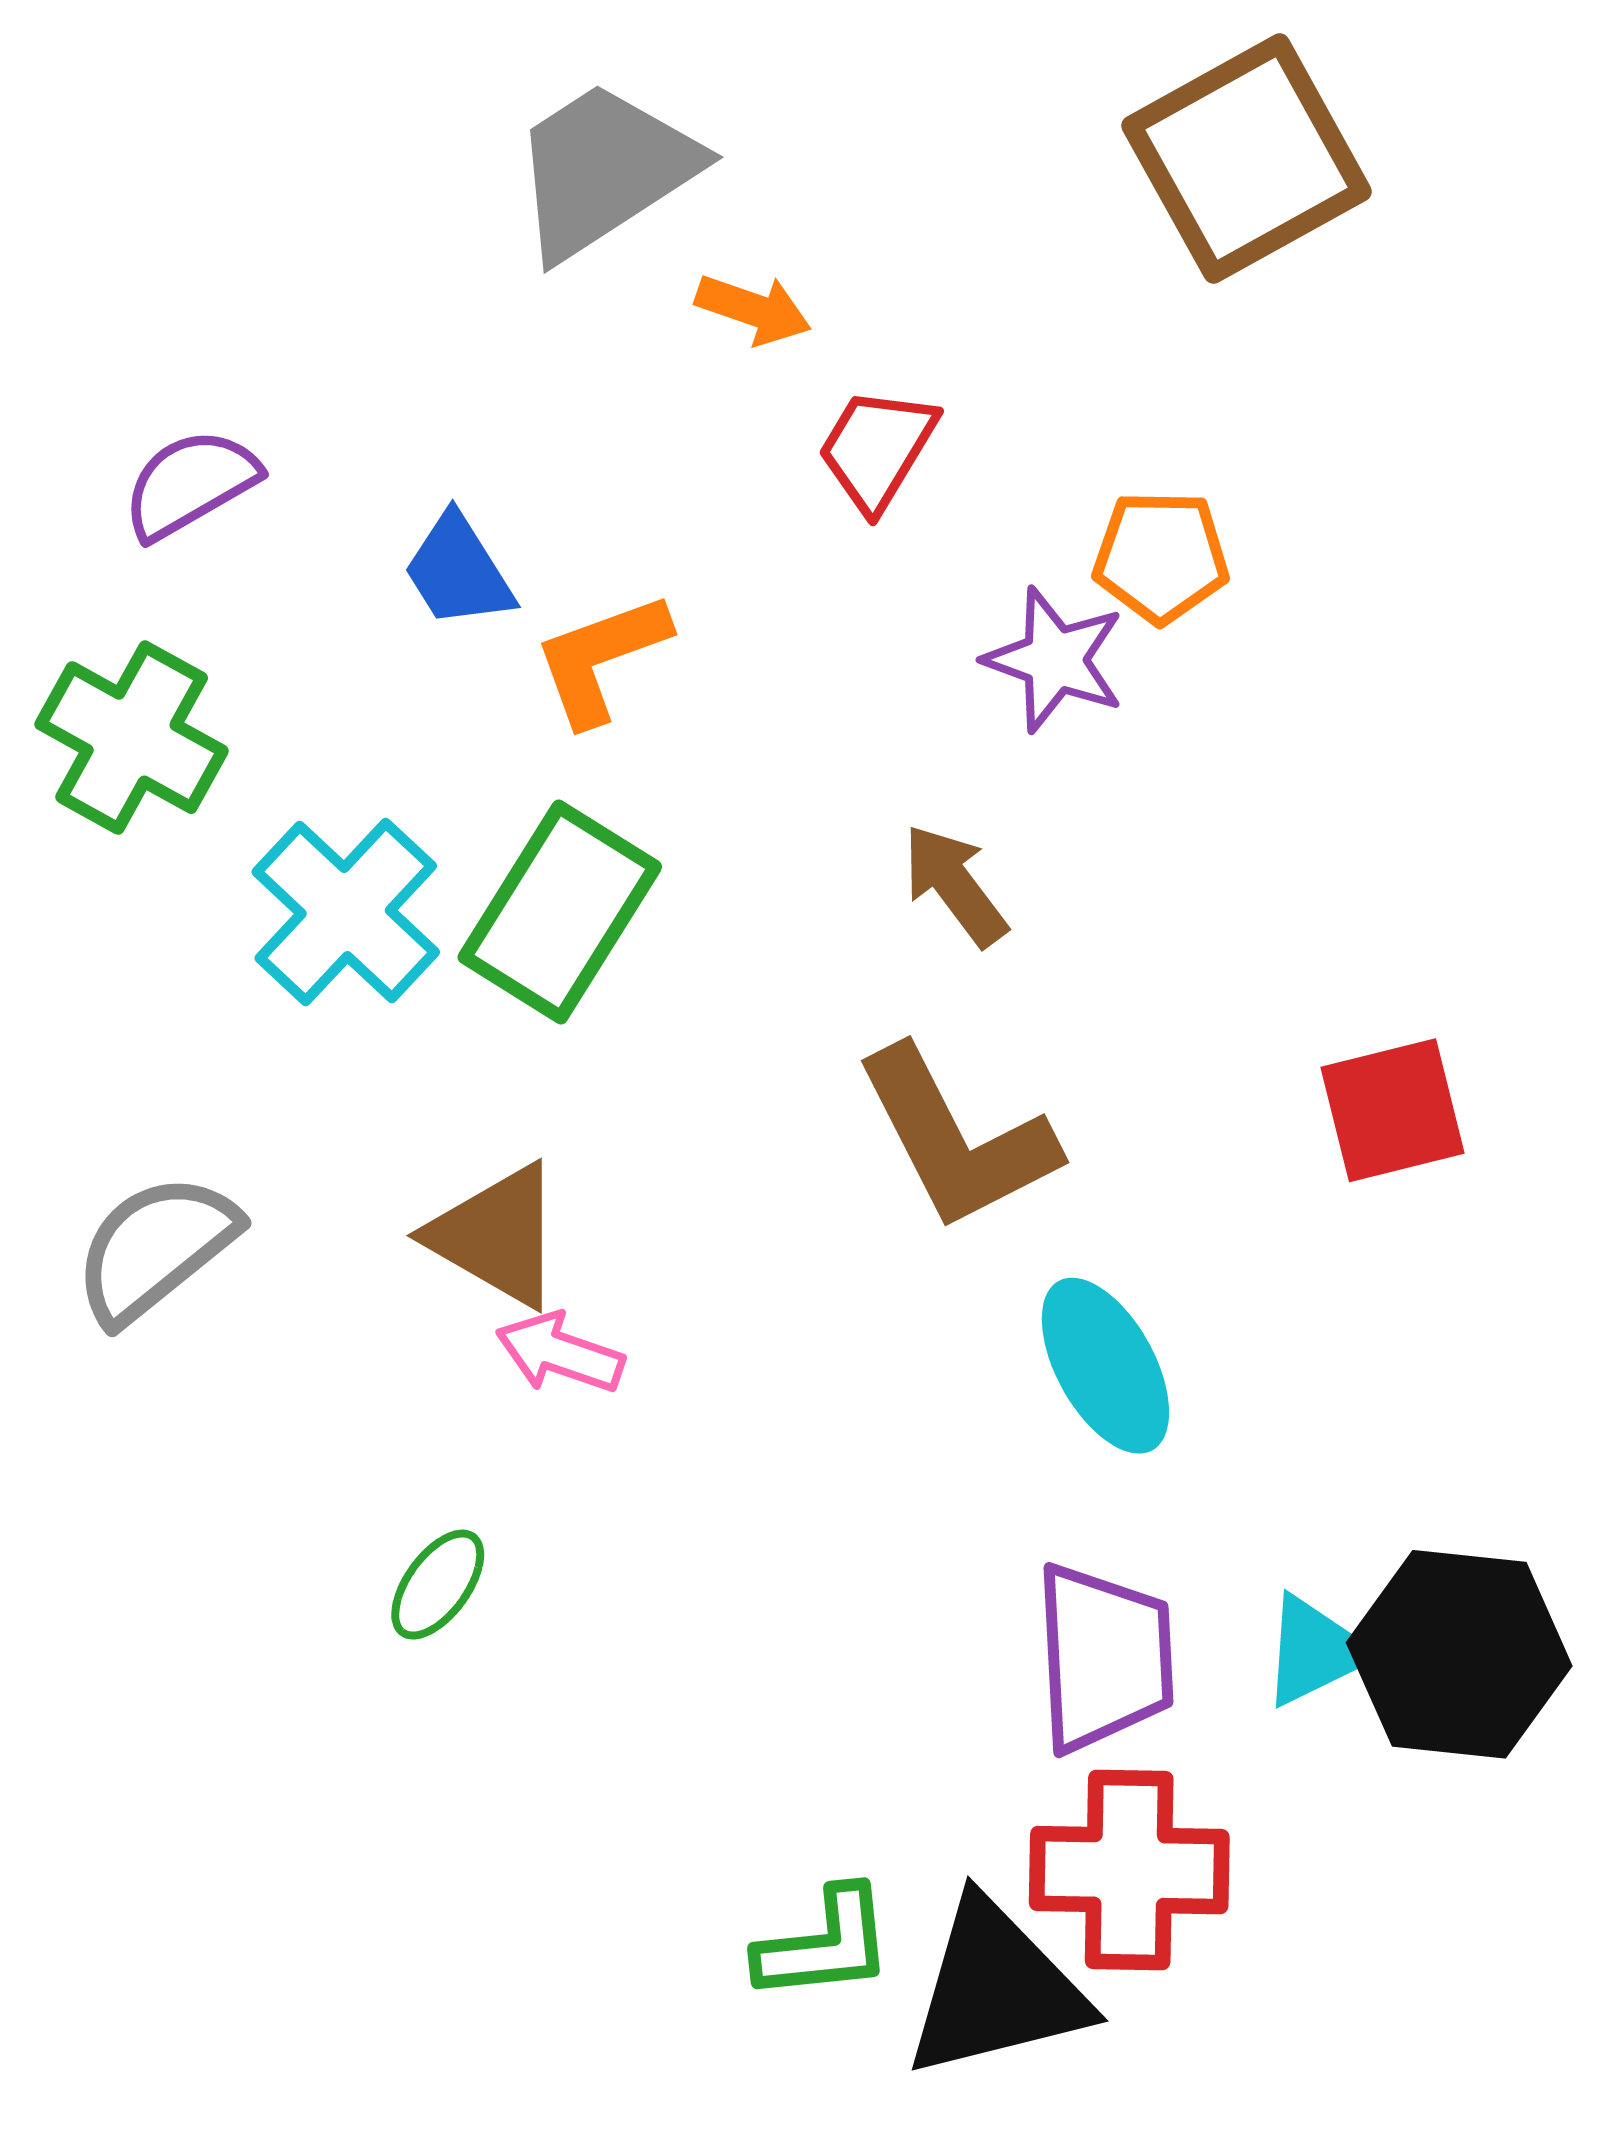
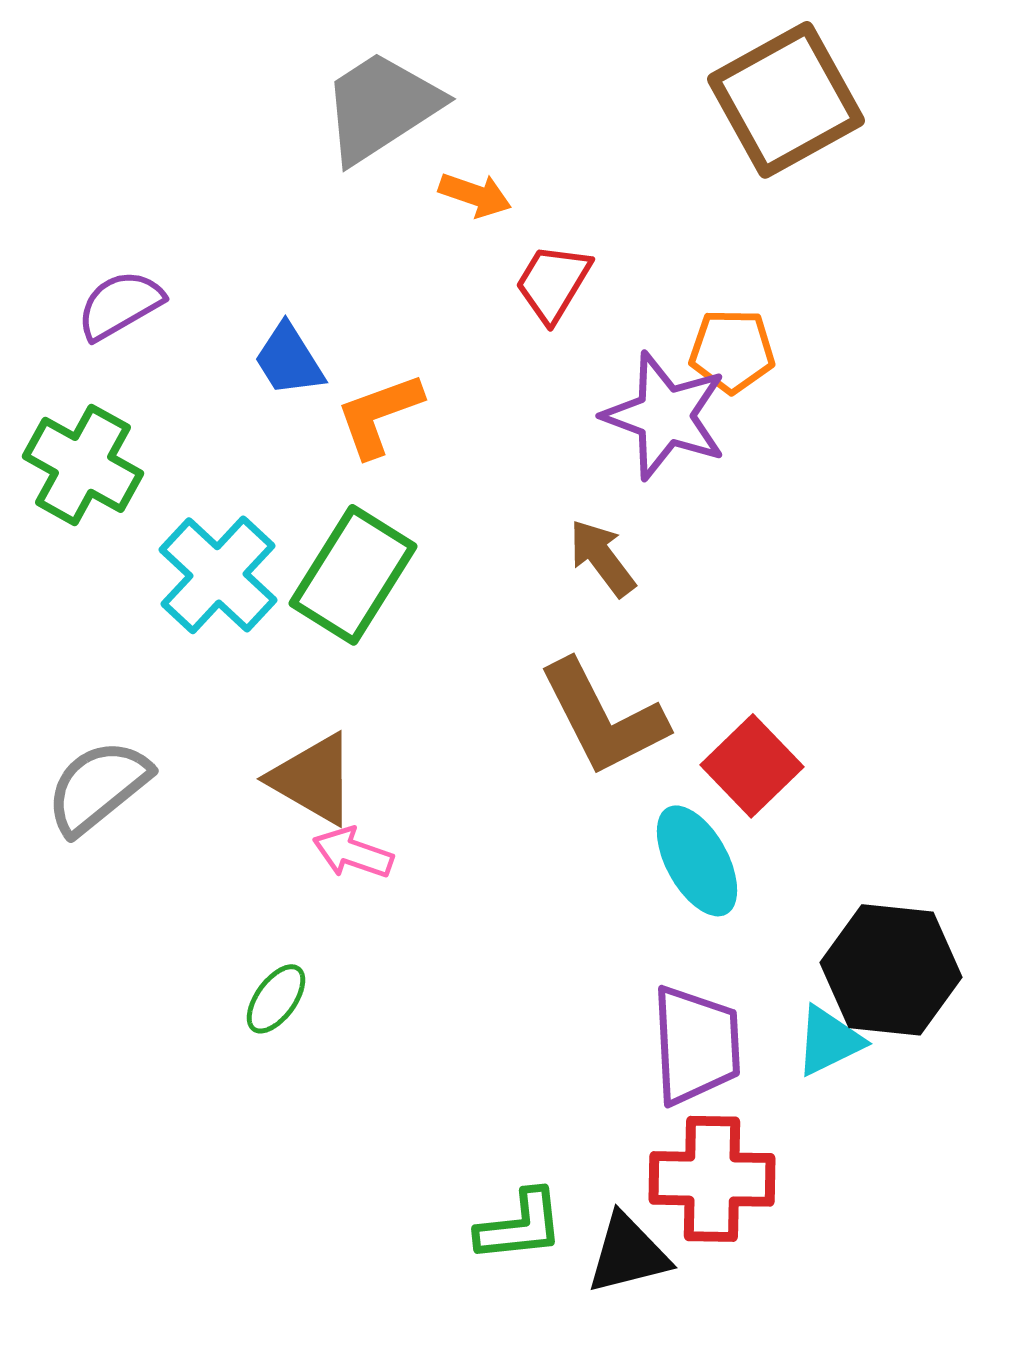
purple star: (1055, 660) -> (665, 416), size x1.4
red square: (1393, 1110) -> (752, 766), moved, turned -30
black hexagon: (1459, 1654) -> (891, 970), moved
black triangle: (996, 1989) -> (628, 1254), size x0.7

